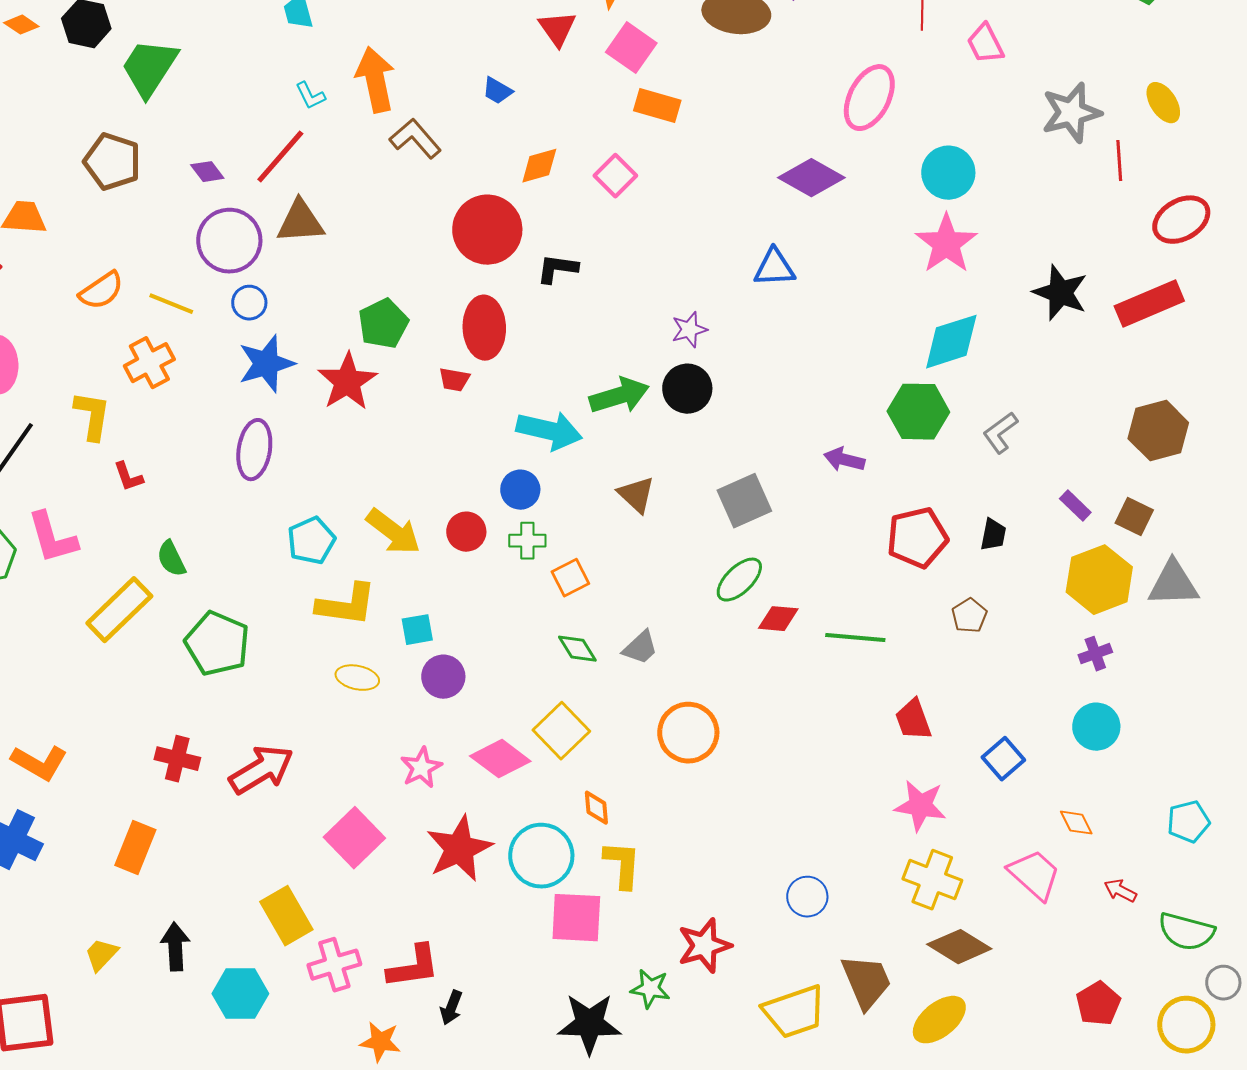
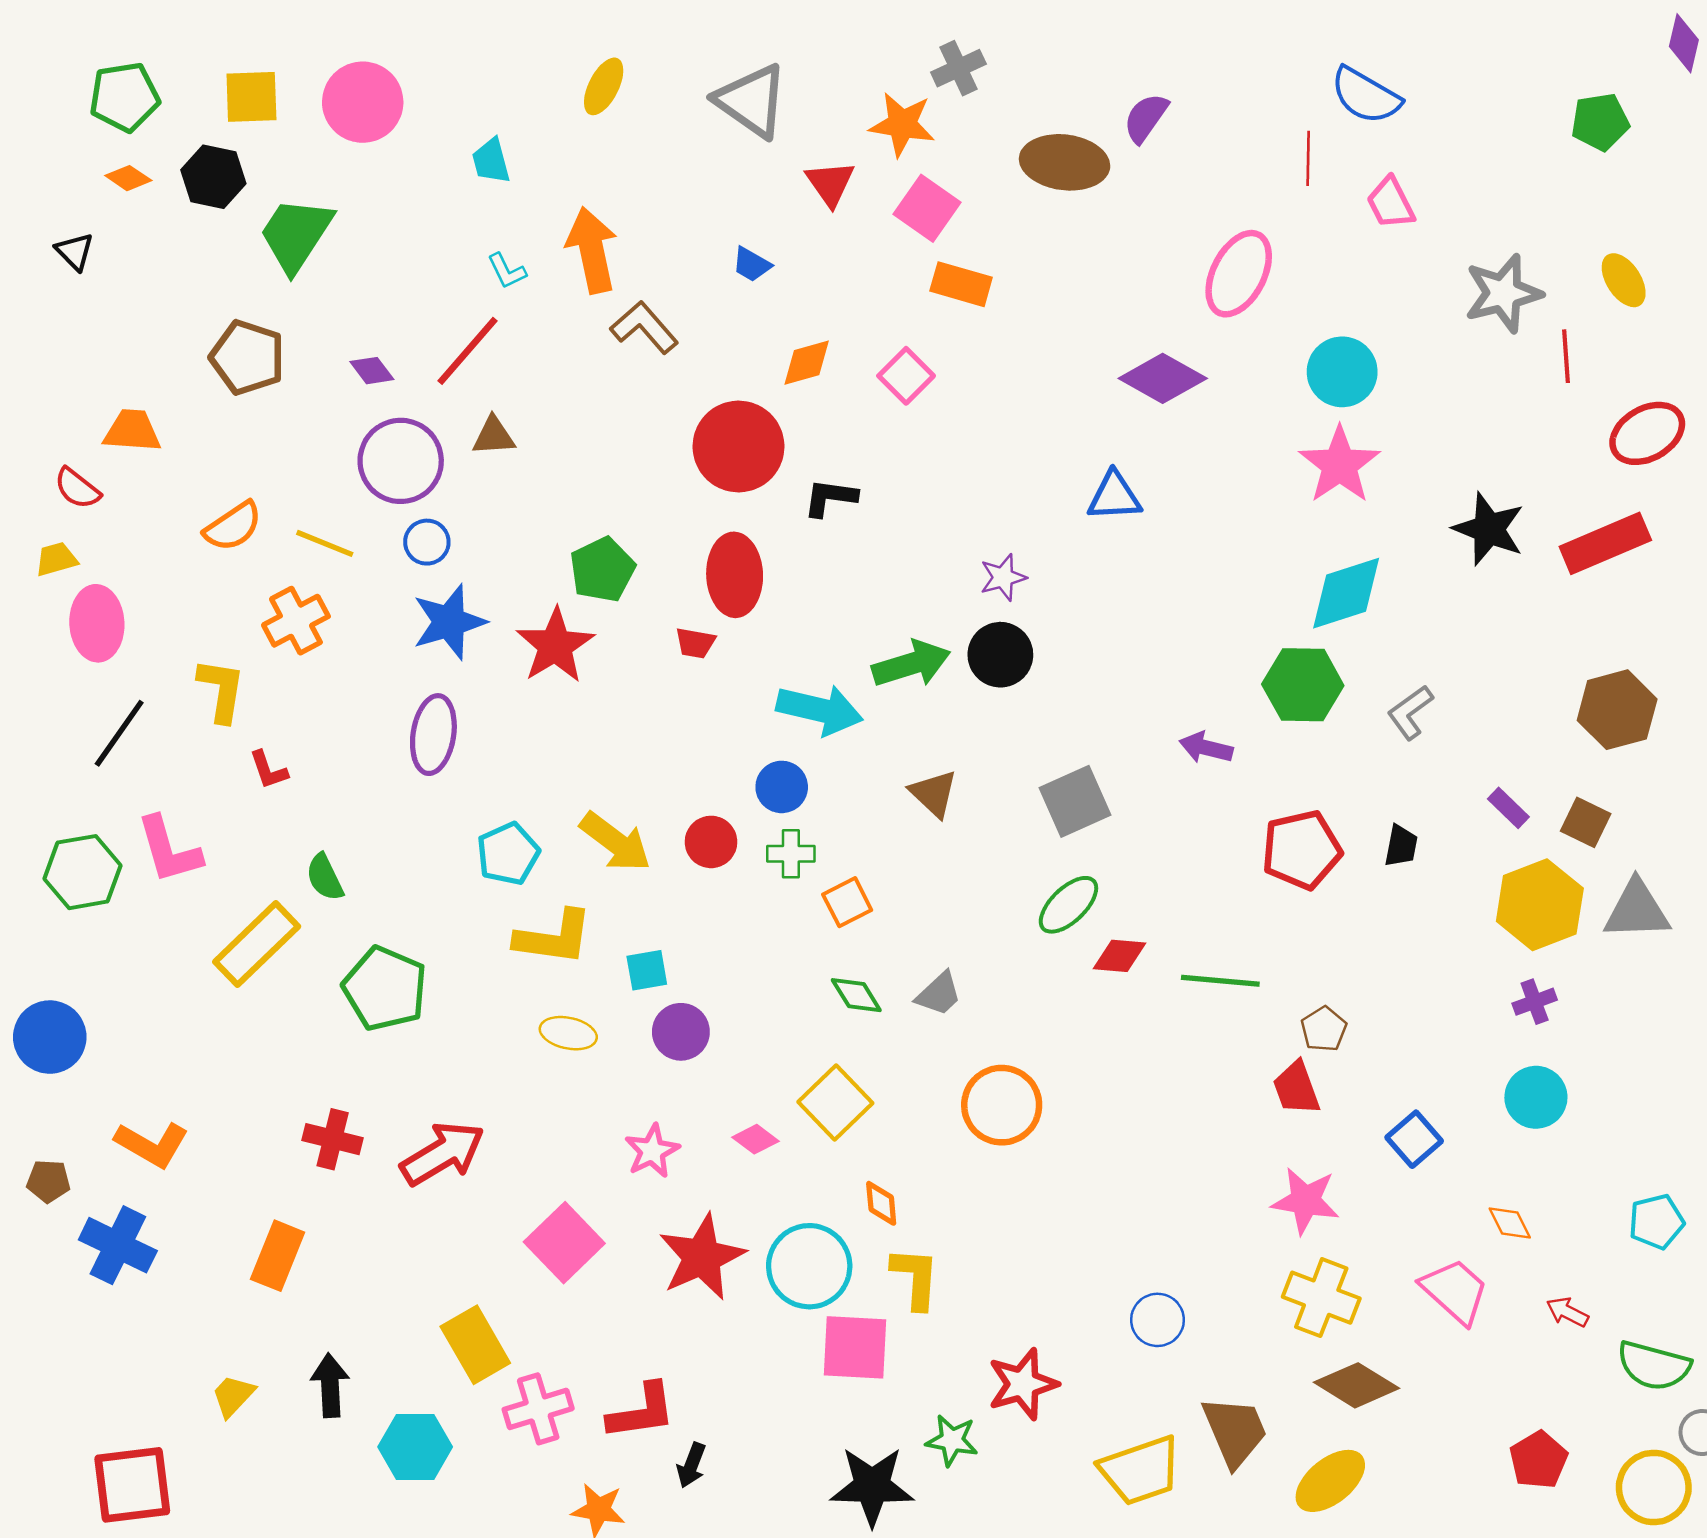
brown triangle: (300, 222) -> (494, 436), size x0.7
brown pentagon: (969, 616) -> (1324, 1029), moved
pink diamond: (500, 759) -> (756, 1139), size x0.6

